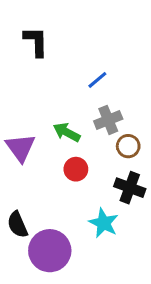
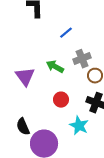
blue line: (97, 80) -> (66, 33), moved
red circle: (76, 169) -> (61, 100), moved

